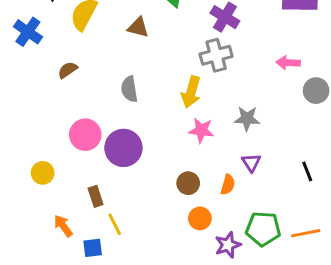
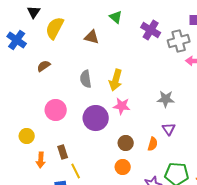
gray cross: (216, 55) -> (179, 41), moved
yellow arrow: (191, 92) -> (116, 80), moved
pink star: (201, 130) -> (122, 106), moved
purple circle: (123, 148) -> (96, 118), moved
orange circle: (200, 218) -> (123, 167), moved
orange arrow: (63, 226) -> (41, 160), moved, turned -140

